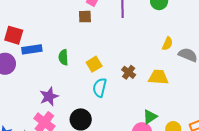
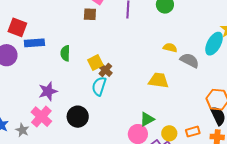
yellow semicircle: (167, 44) -> (170, 48), turned -104
brown cross: (129, 72) -> (105, 70), moved

